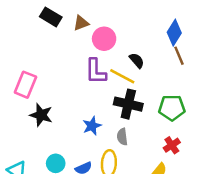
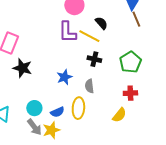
black cross: (128, 104) -> (94, 59), size x0.6
green pentagon: (172, 108) -> (130, 62), turned -30
red cross: (172, 145) -> (130, 93), turned 32

